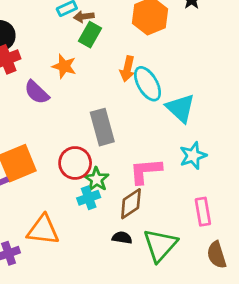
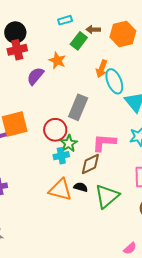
brown arrow: (84, 17) -> (93, 30), moved
purple semicircle: (37, 92) -> (35, 76), turned 78
gray rectangle: (102, 127) -> (78, 107), turned 30
orange triangle: (43, 230) -> (60, 190), moved

